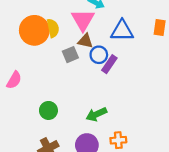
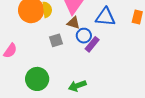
gray square: (70, 55) -> (56, 40), moved
green circle: (48, 110) -> (37, 79), size x1.5

